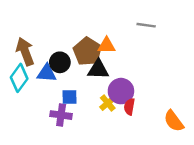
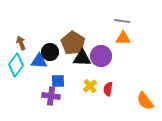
orange triangle: (107, 46) -> (123, 38), moved
brown arrow: (25, 52) -> (21, 43), size x0.6
purple circle: (121, 91) -> (101, 56), moved

